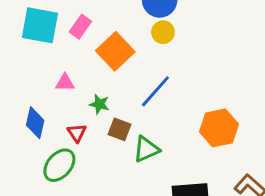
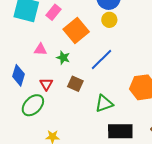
green star: (99, 104) -> (63, 58), moved
green triangle: (146, 149) -> (104, 104), moved

